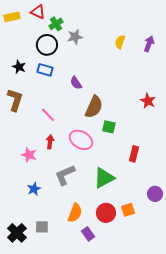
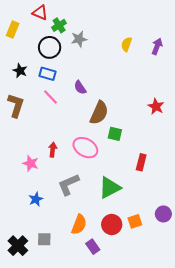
yellow rectangle: (12, 17) -> (13, 30), moved, turned -56
pink line: (48, 115) -> (51, 97), moved
purple circle: (155, 194) -> (163, 214), moved

